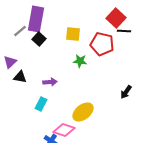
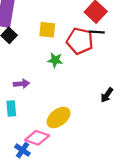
black line: (124, 31) -> (97, 32), moved
cyan rectangle: (41, 104) -> (11, 108), turned -32

